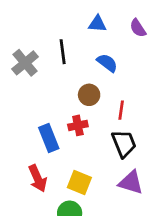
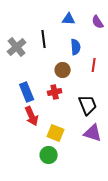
blue semicircle: (107, 63) -> (76, 47), turned 49
red line: (121, 110) -> (94, 65), moved
blue rectangle: (49, 138) -> (27, 92), moved
red arrow: (38, 178) -> (32, 116), moved

